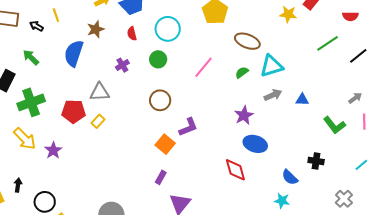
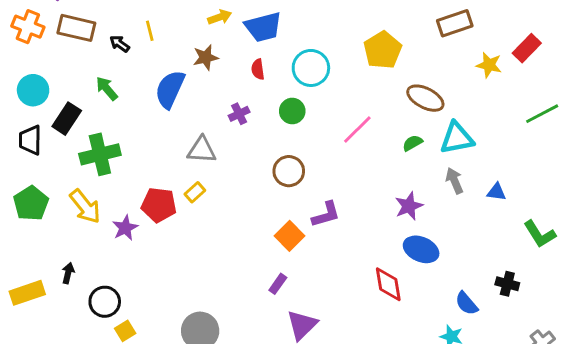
gray arrow: (273, 95) -> (454, 181), turned -96
red pentagon: (73, 111) -> (159, 205), moved

